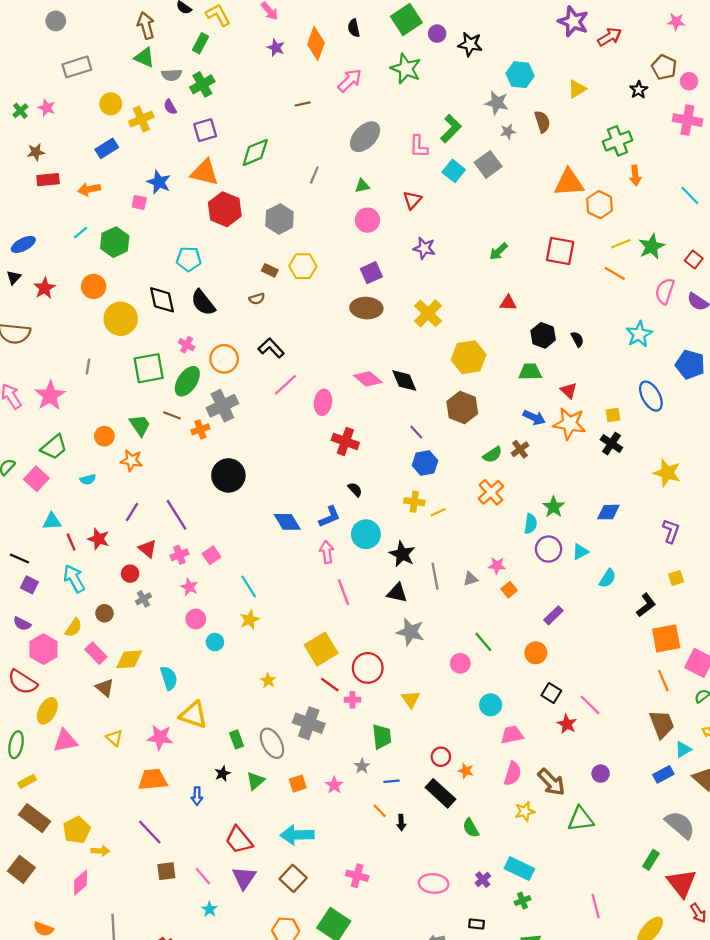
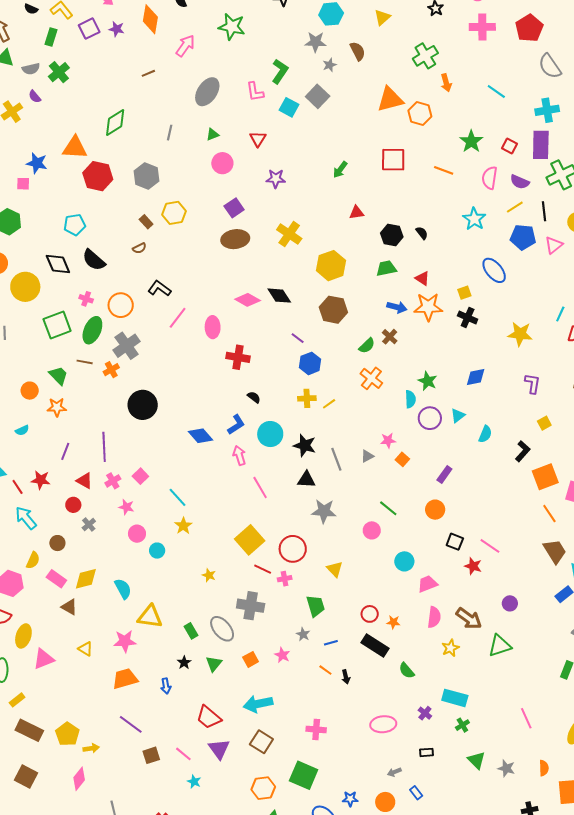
purple square: (205, 130) -> (89, 29), moved
yellow line: (621, 244) -> (515, 207), moved
brown rectangle: (270, 270) -> (146, 222), turned 32
purple line: (177, 515) -> (104, 447), turned 40

